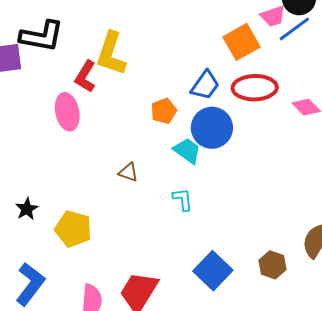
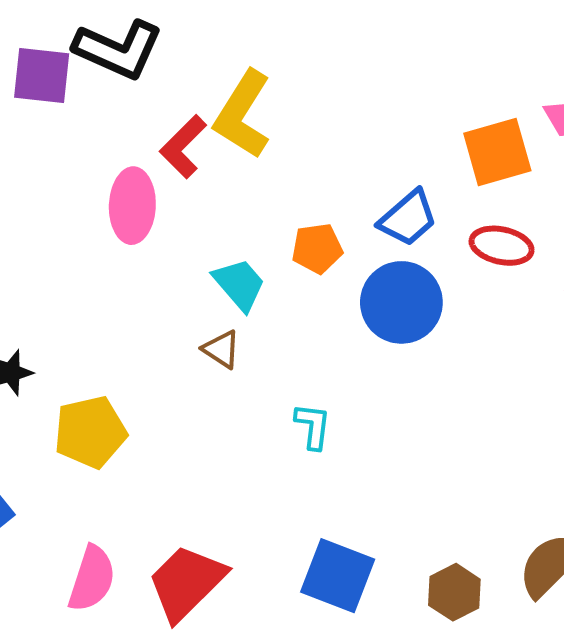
red ellipse: (255, 88) -> (502, 246), size x0.7
cyan trapezoid: (187, 151) -> (239, 284), moved
yellow pentagon: (73, 229) -> (90, 432), turned 30
blue square: (213, 271) -> (338, 576), turned -36

